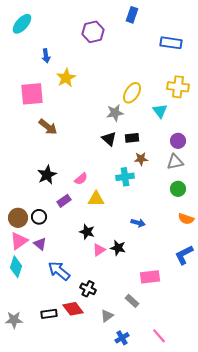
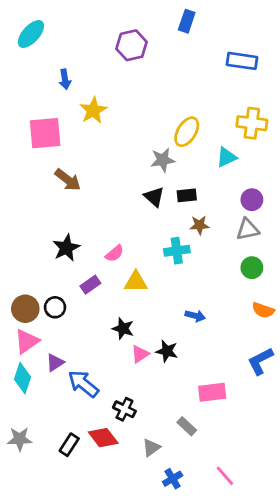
cyan triangle: (160, 111) -> (226, 157), turned 42
purple triangle: (40, 244) -> (55, 363), moved, turned 48
black rectangle: (49, 314) -> (69, 445), turned -49
gray star: (14, 320) -> (20, 439), moved

